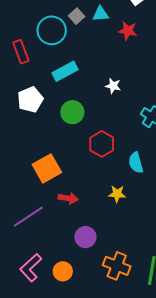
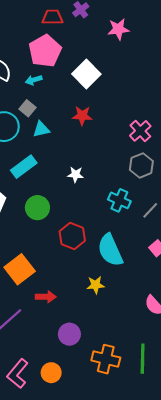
cyan triangle: (101, 14) -> (41, 129), moved
cyan semicircle: (136, 163) -> (110, 250), size x1.5

